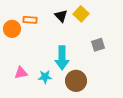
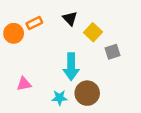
yellow square: (81, 14) -> (93, 32), moved
orange rectangle: (30, 20) -> (34, 23), turned -32
cyan star: (45, 77) -> (60, 98), moved

